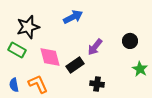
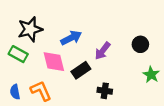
blue arrow: (73, 17) -> (71, 38), moved

